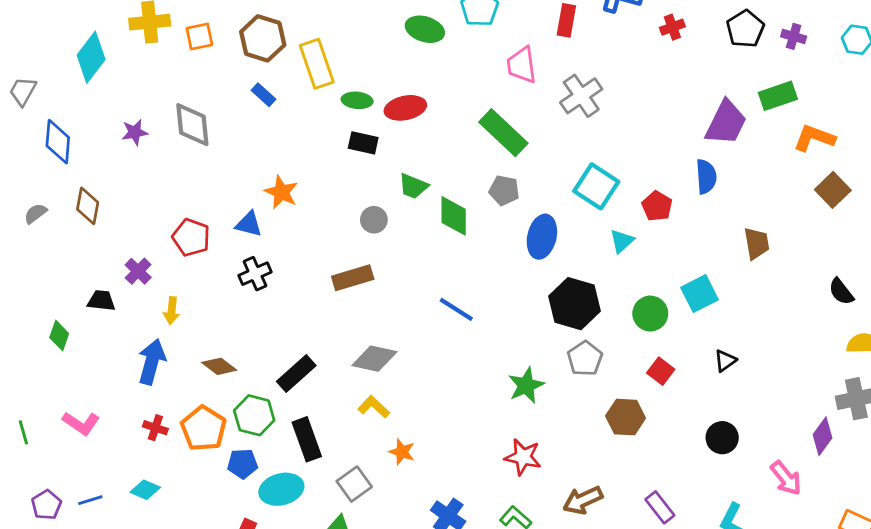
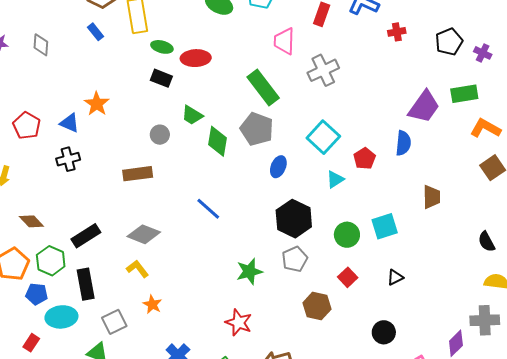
gray diamond: (192, 125) -> (41, 45), size x0.7
gray pentagon: (504, 190) -> (257, 129), size x1.5
blue ellipse: (542, 237) -> (278, 167), size x0.7

